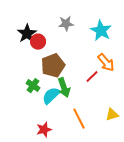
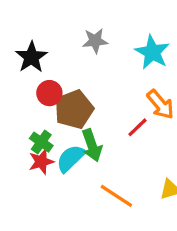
red circle: (38, 42) -> (49, 93), moved
orange line: (79, 119) -> (116, 196), turned -30
red star: (44, 130) -> (41, 162), moved

